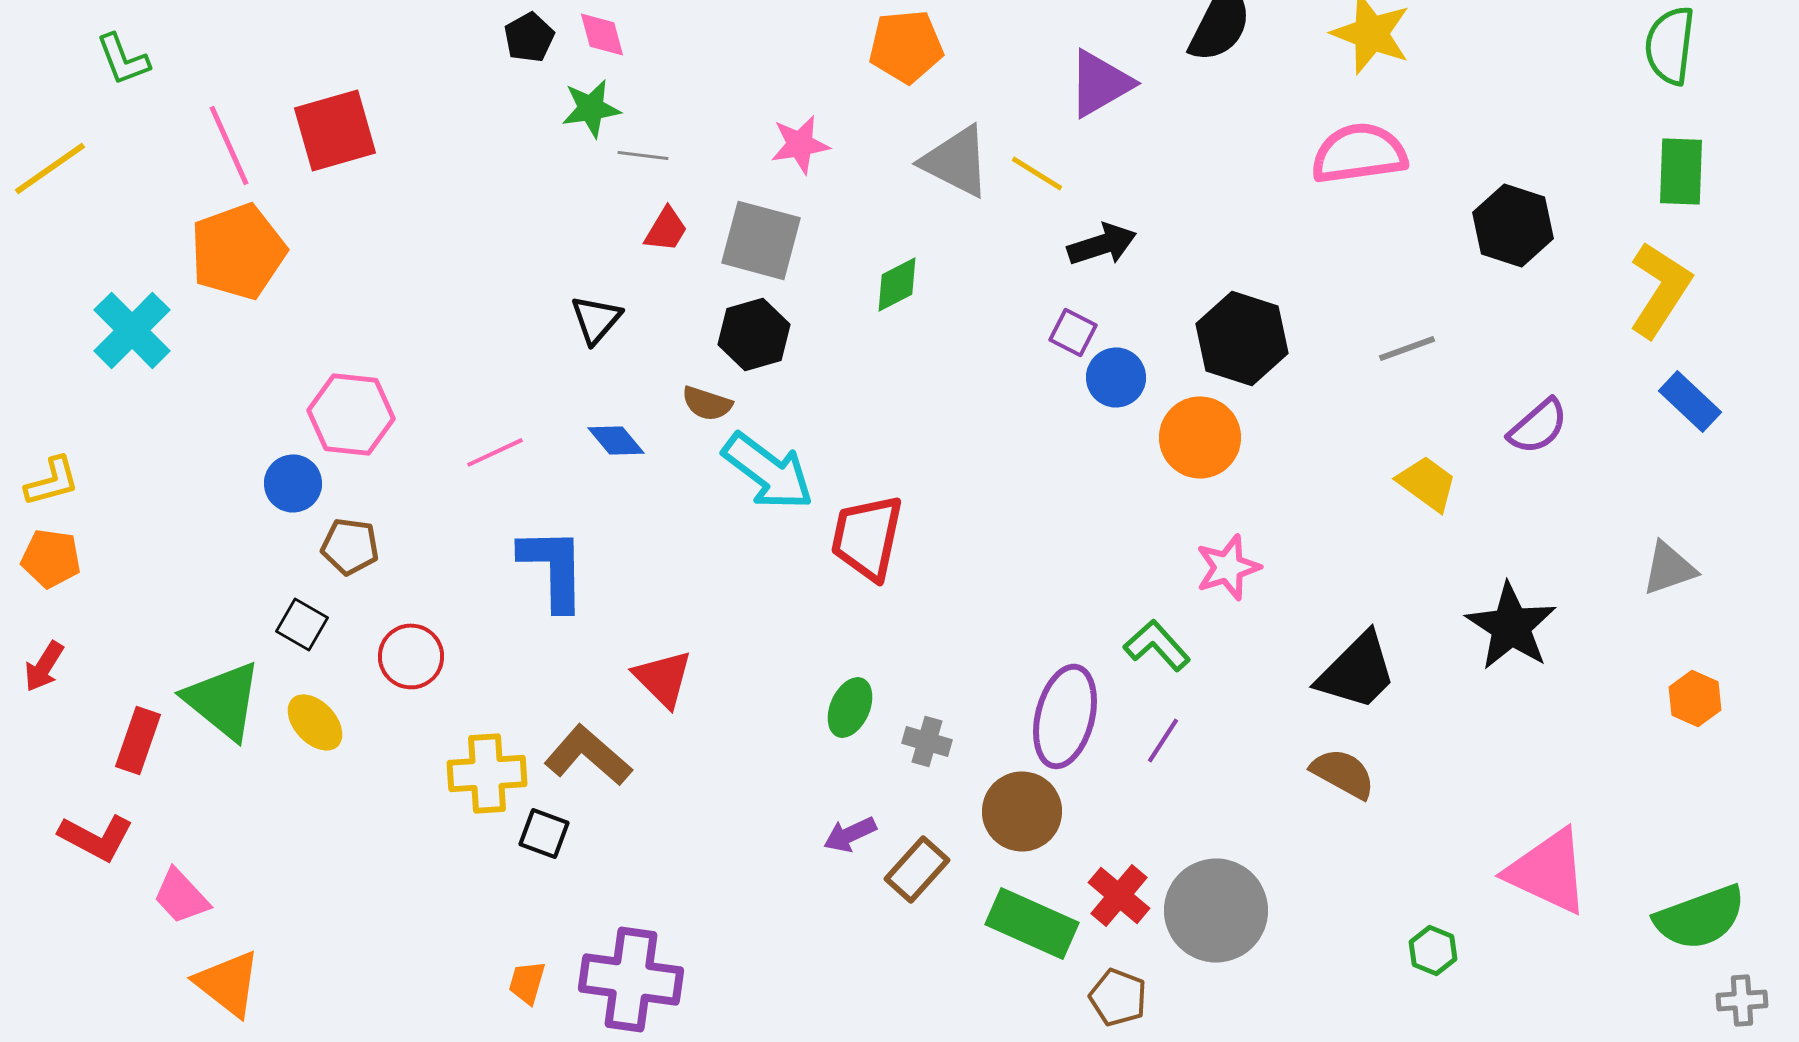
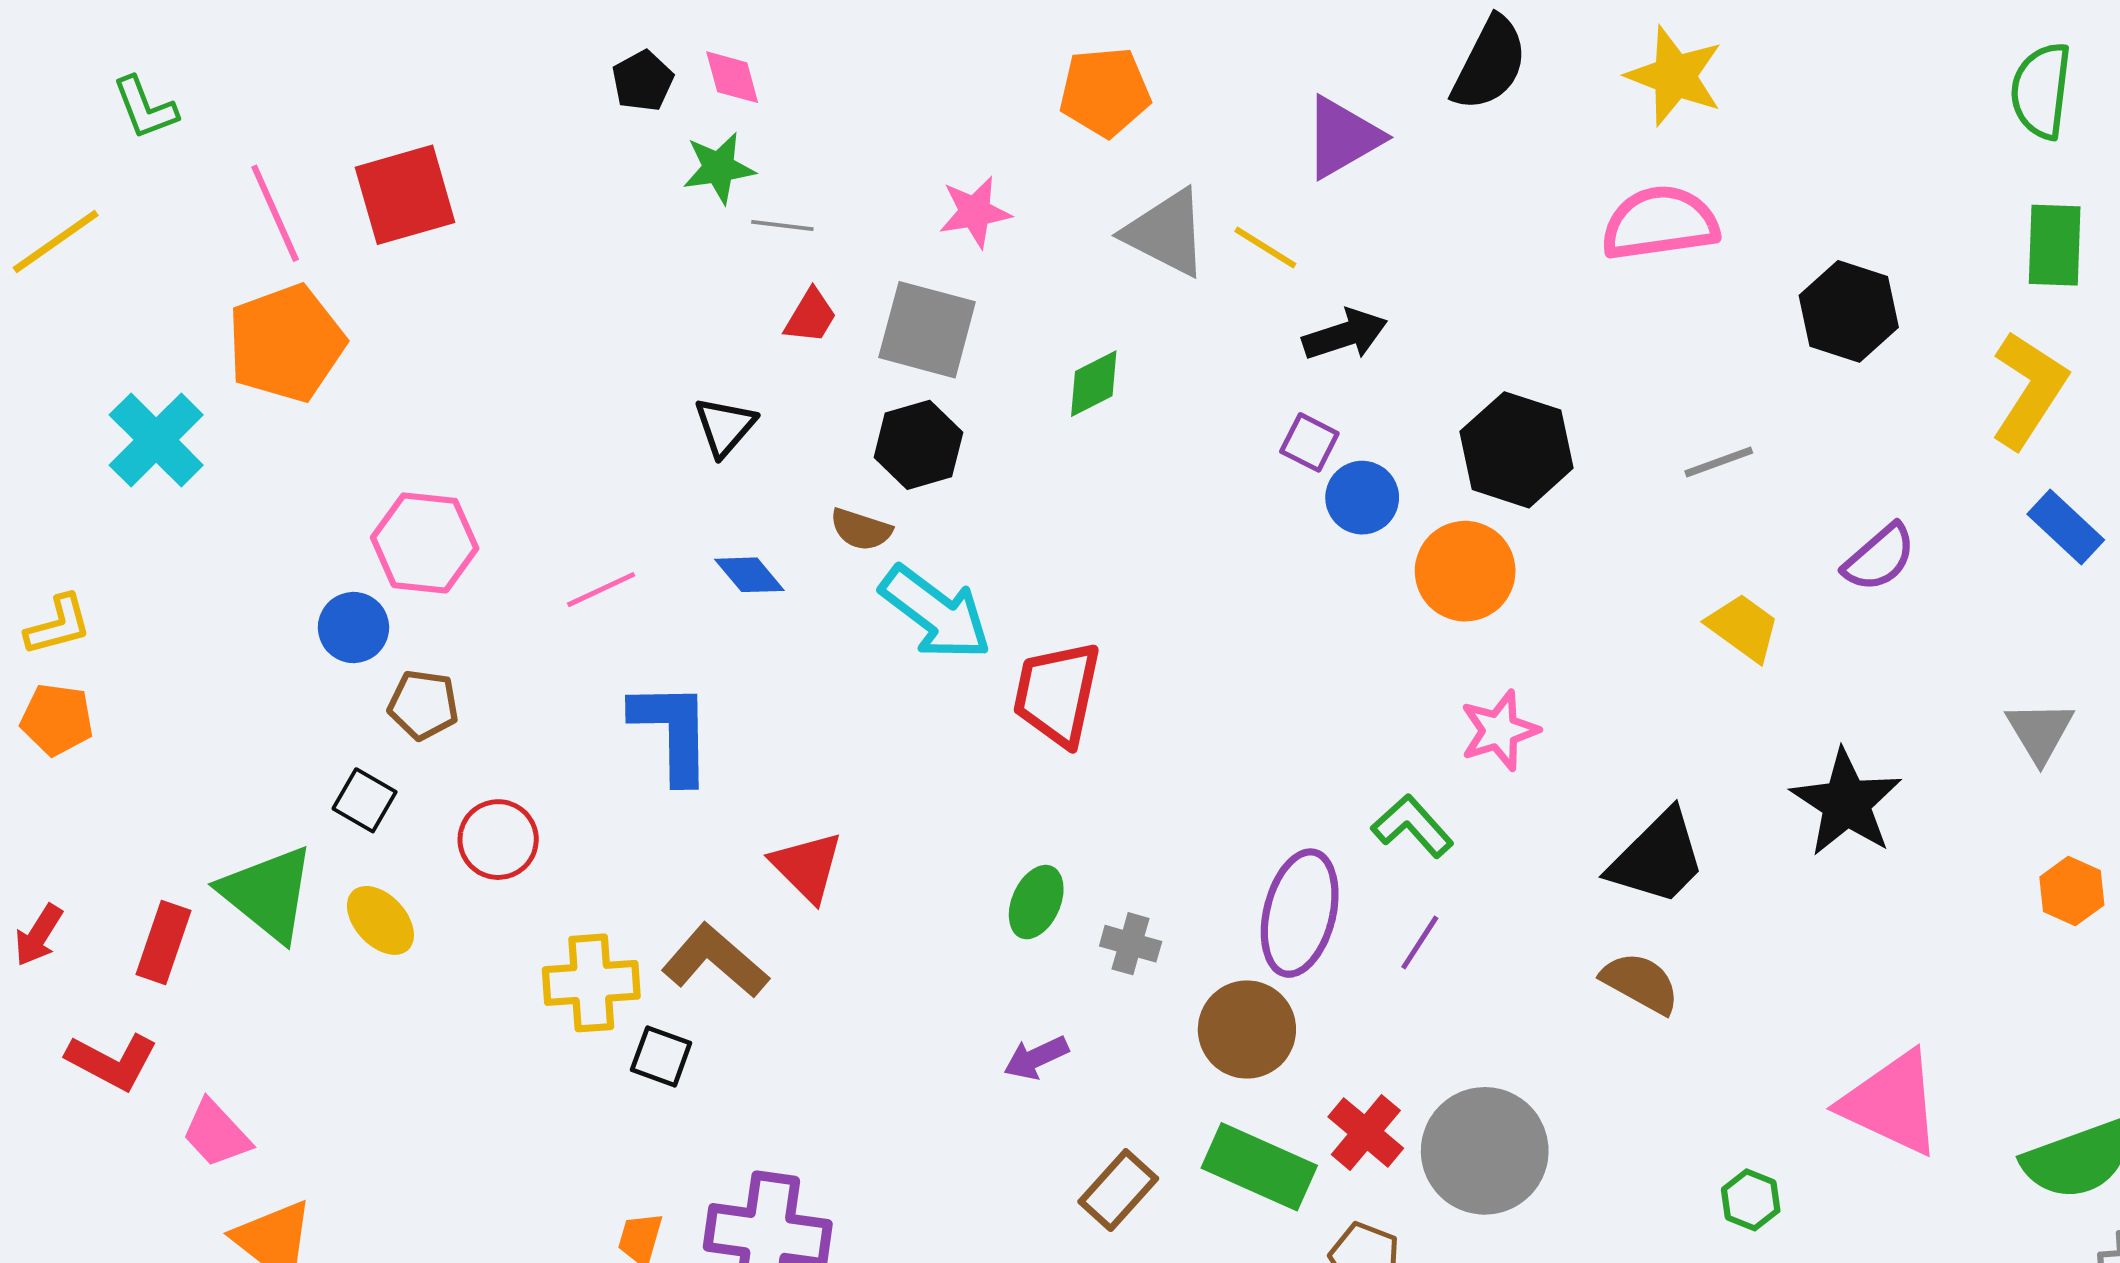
gray triangle: (1669, 568) -> (2040, 732), turned -42
red arrow: (44, 666) -> (39, 935), moved
brown rectangle: (917, 869) -> (1118, 1190), moved

